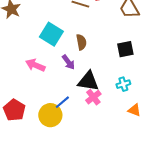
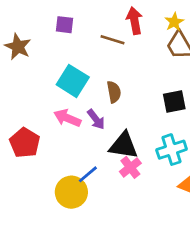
pink arrow: (35, 65) -> (67, 118), moved
cyan cross: (123, 84) -> (172, 150), size x1.5
red pentagon: (14, 110) -> (25, 143), moved

